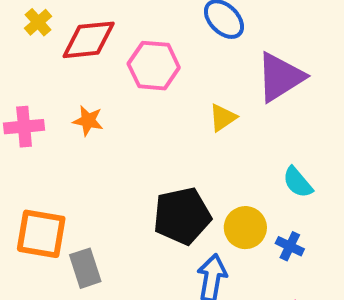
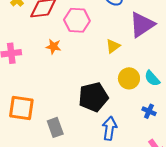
orange star: (88, 121) -> (53, 47), moved
yellow circle: (245, 228) -> (129, 78), moved
gray rectangle: (85, 268) -> (55, 127), moved

